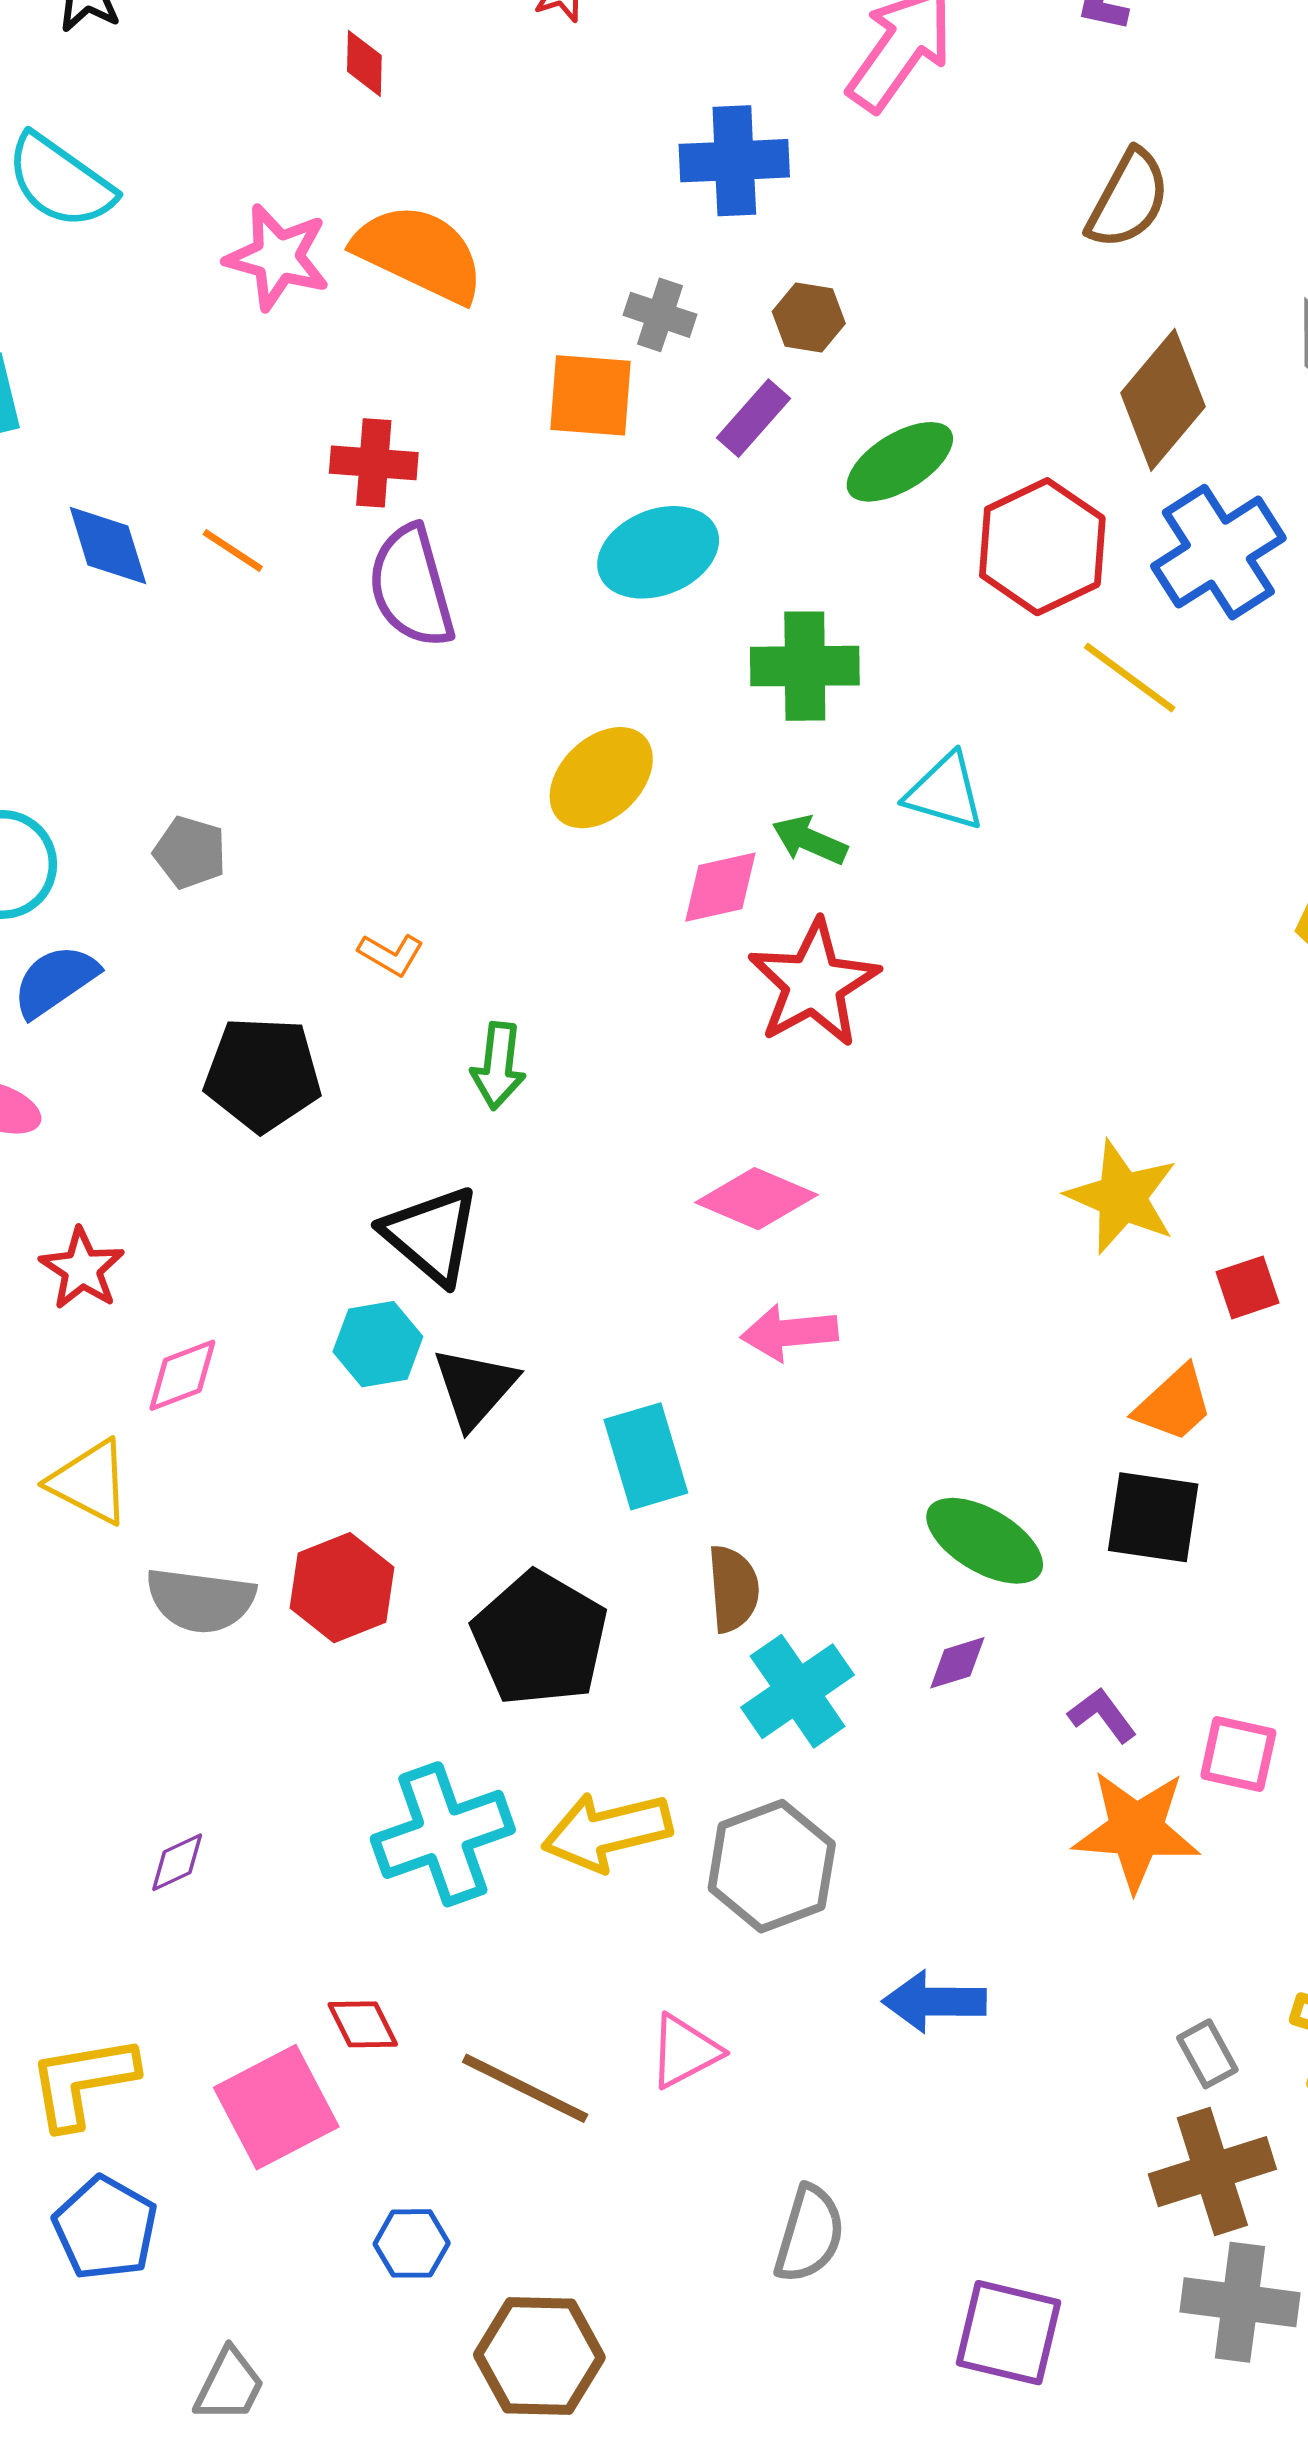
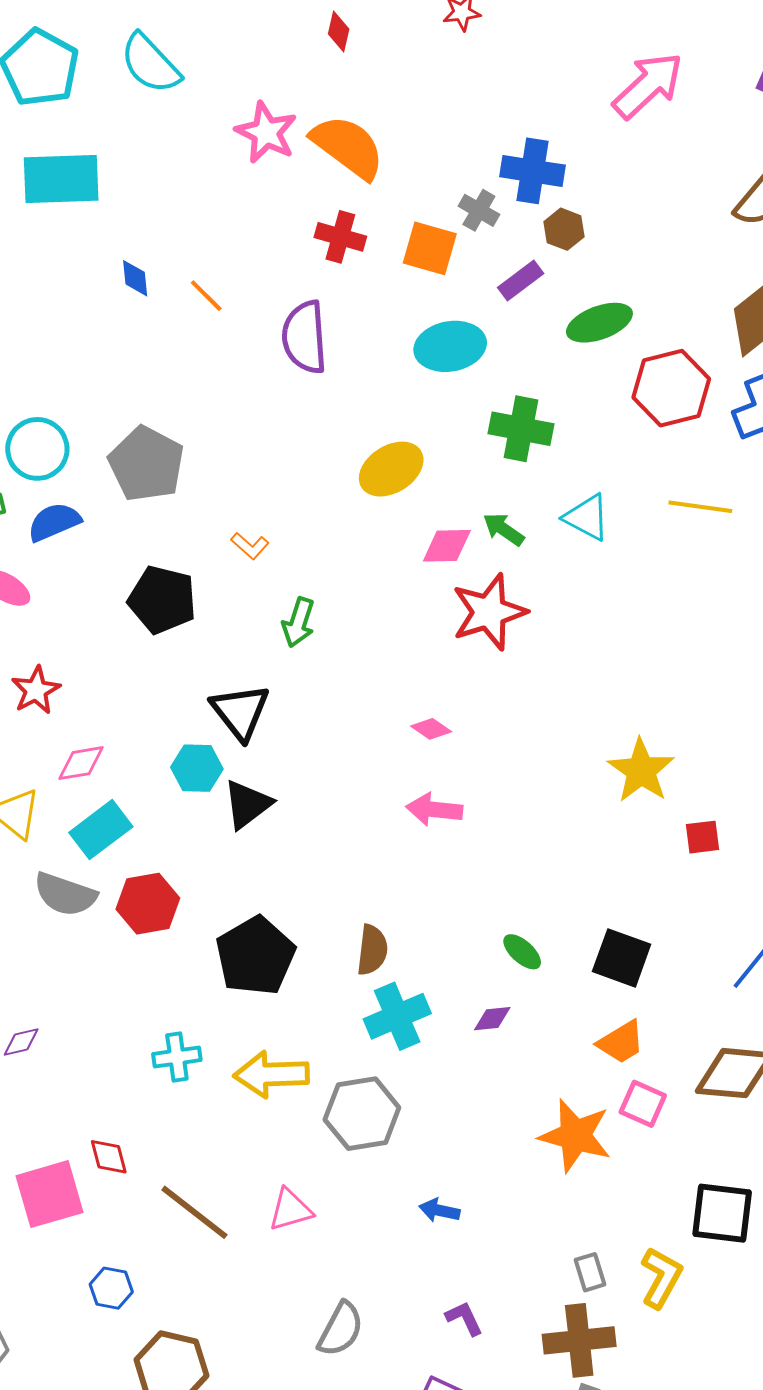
blue cross: (734, 161) -> (533, 171), moved
red cross: (374, 463) -> (340, 237), moved
blue diamond: (108, 545) -> (135, 278), size x0.7
yellow line: (1130, 677) -> (700, 507), moved, turned -40
gray pentagon: (190, 852) -> (146, 464), size x1.8
pink diamond: (756, 1199) -> (431, 729), size x0.6
orange trapezoid: (1174, 1404) -> (621, 1042), moved
cyan rectangle: (646, 1456) -> (101, 830), moved, turned 58
green ellipse: (985, 1541) -> (522, 952), size x0.6
purple L-shape: (1102, 1715) -> (464, 1318), moved
cyan cross: (443, 1834) -> (177, 1057), size x0.6
blue arrow: (934, 2002) -> (439, 1210), size x0.7

